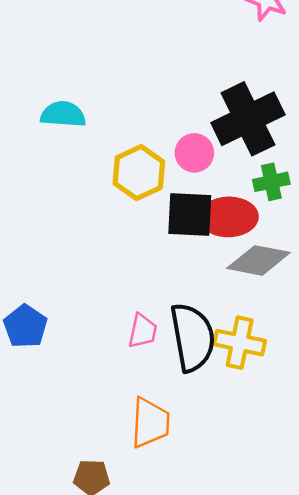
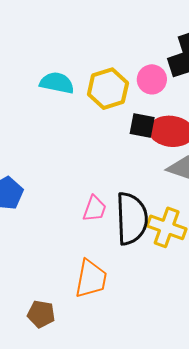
cyan semicircle: (63, 114) -> (57, 83), moved
black square: (190, 214) -> (142, 125), size x0.7

